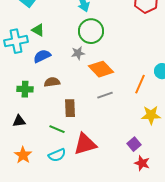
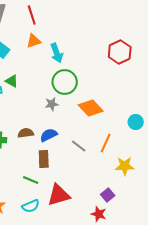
blue semicircle: (42, 56) -> (49, 135), moved
orange diamond: (101, 69) -> (91, 108), moved
orange line: (140, 84) -> (106, 143), moved
gray line: (105, 95) -> (79, 146), turned 56
red star: (142, 163) -> (99, 214), moved

